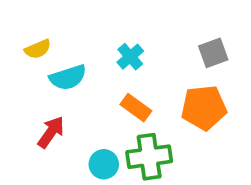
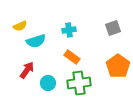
cyan cross: (130, 57) -> (69, 30), turned 32
orange pentagon: (204, 108) -> (118, 66), moved, turned -30
cyan circle: (104, 164) -> (48, 83), moved

